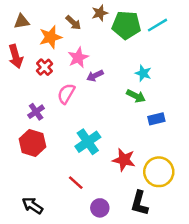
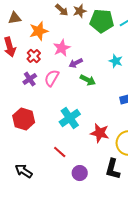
brown arrow: (73, 23) -> (62, 10), moved
green arrow: (136, 96) -> (88, 80), moved
purple cross: (36, 112) -> (30, 79), moved

